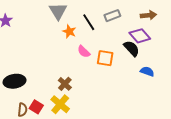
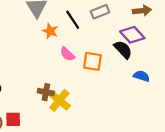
brown cross: (65, 84) -> (46, 92), turned -32
yellow cross: (60, 104) -> (59, 100), moved
red square: (36, 107) -> (13, 119), turned -32

